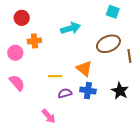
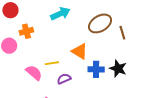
pink semicircle: (17, 83) -> (34, 73), moved
blue cross: (88, 91) -> (96, 69), moved

